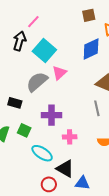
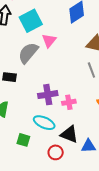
cyan square: (44, 51) -> (31, 21), turned 30
purple cross: (51, 115) -> (48, 95), moved
green square: (24, 130) -> (23, 140), moved

